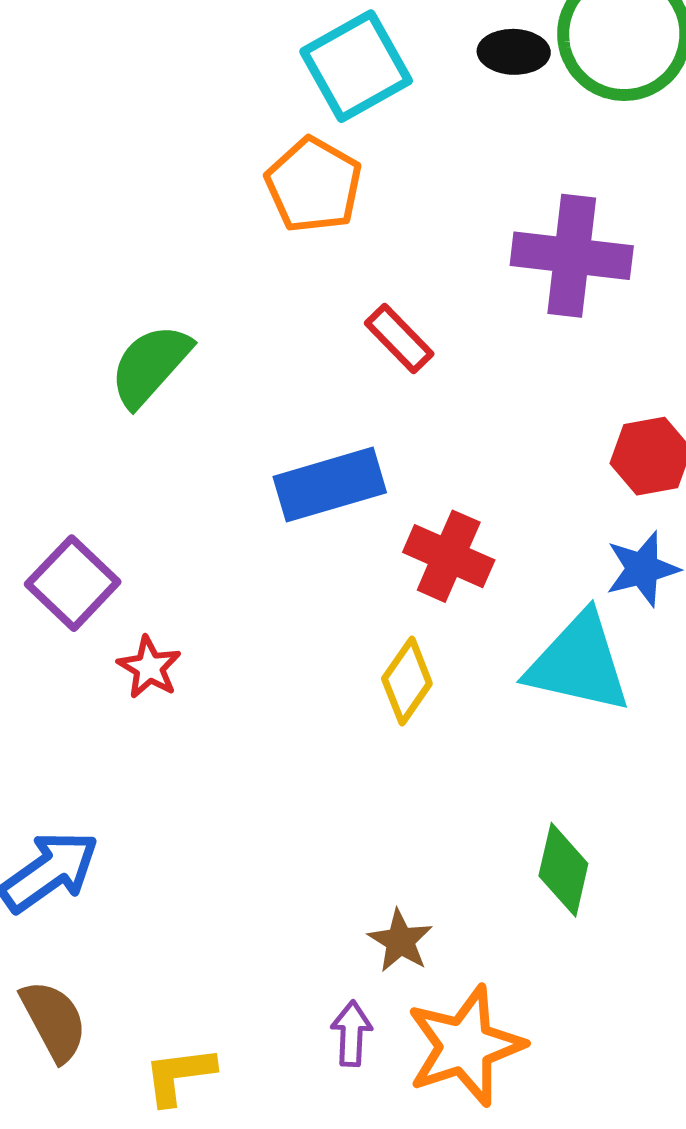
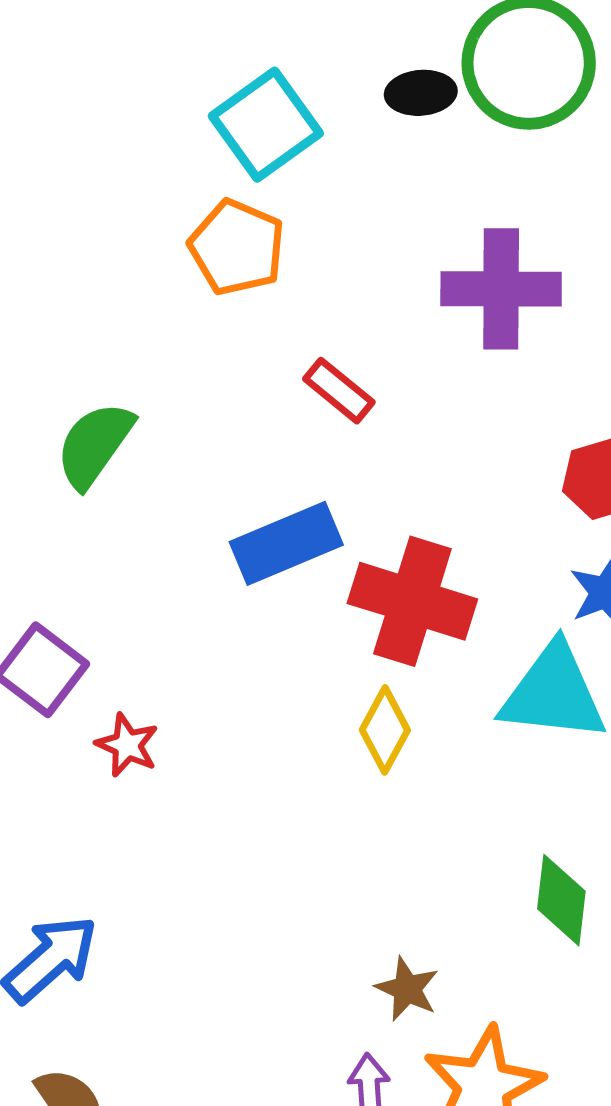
red cross: (449, 556) -> (412, 601), size x1.4

